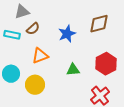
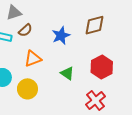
green triangle: (73, 70) -> (67, 73), turned 40

